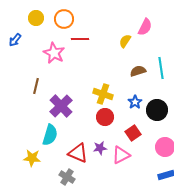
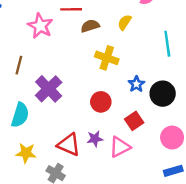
yellow semicircle: (125, 41) -> (125, 22), moved
brown semicircle: (138, 71) -> (90, 26), moved
yellow cross: (103, 94) -> (107, 58), moved
cyan semicircle: (50, 135) -> (20, 115), moved
yellow star: (32, 158) -> (26, 153), moved

